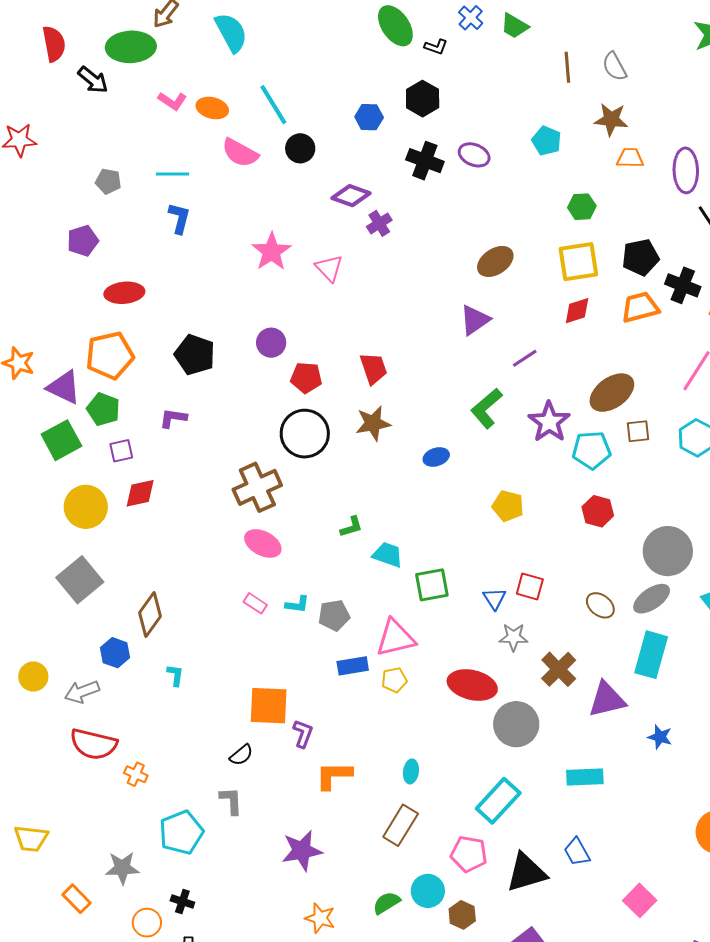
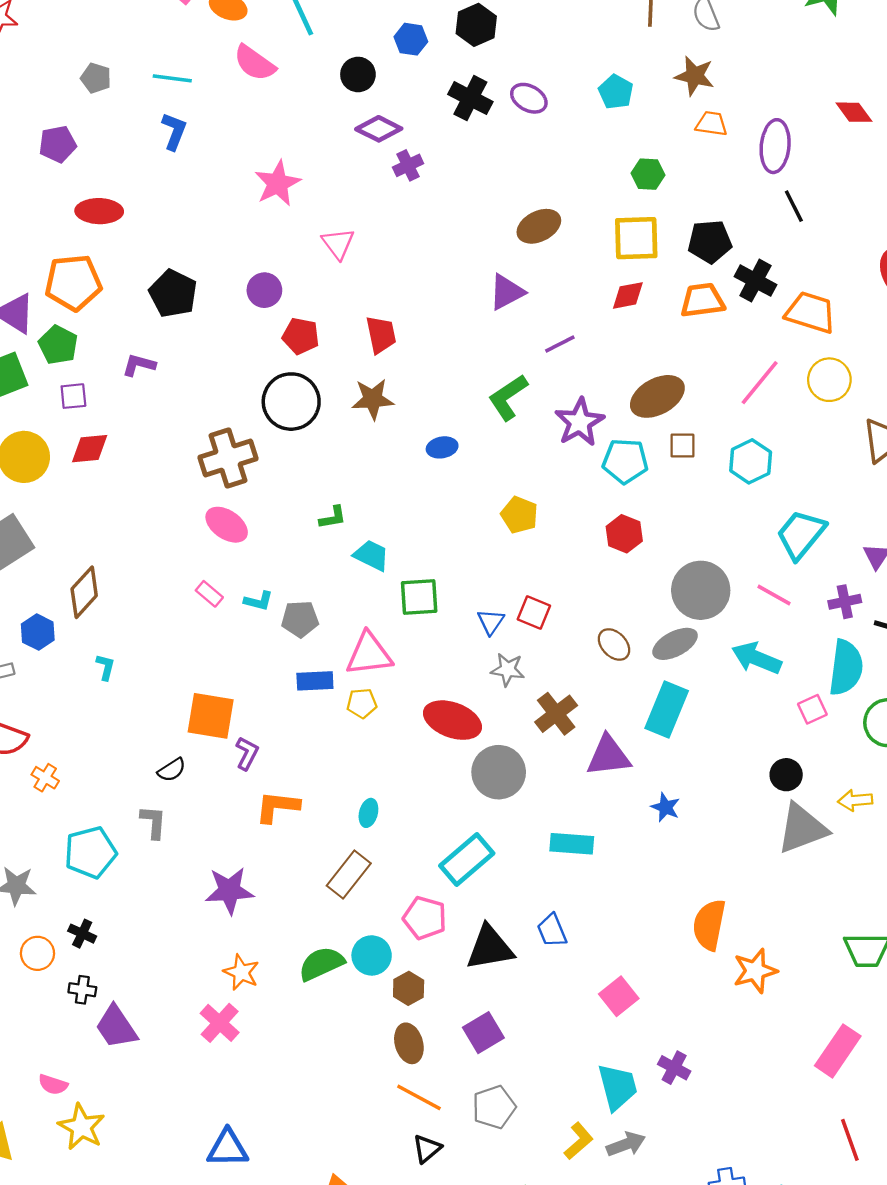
black circle: (300, 148) -> (358, 74), moved
pink triangle: (329, 268) -> (338, 244), moved
green semicircle: (386, 903) -> (321, 964), size x1.4

